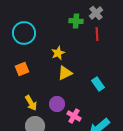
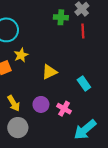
yellow star: (58, 53) -> (21, 55), moved
pink cross: (74, 116) -> (64, 109), moved

